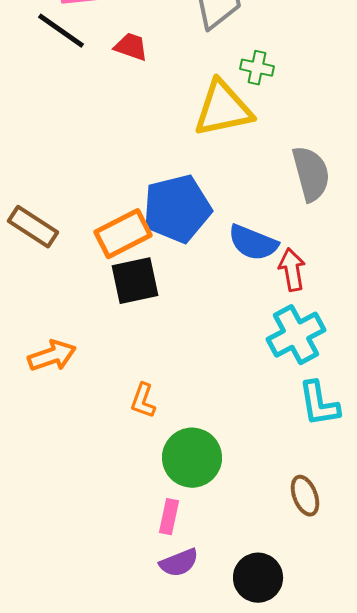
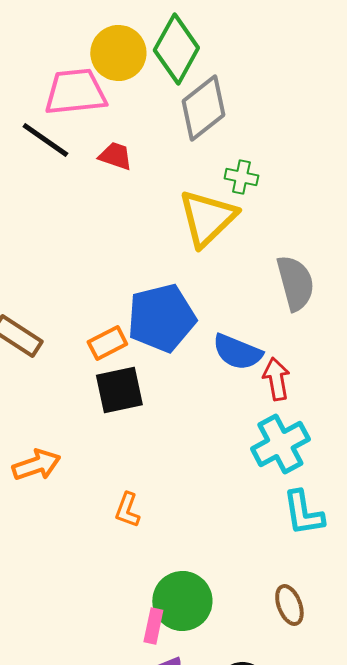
yellow triangle: (223, 109) -> (207, 218), turned -32
orange rectangle: (123, 234) -> (107, 343), size x0.7
green circle: (192, 458) -> (182, 601), moved

